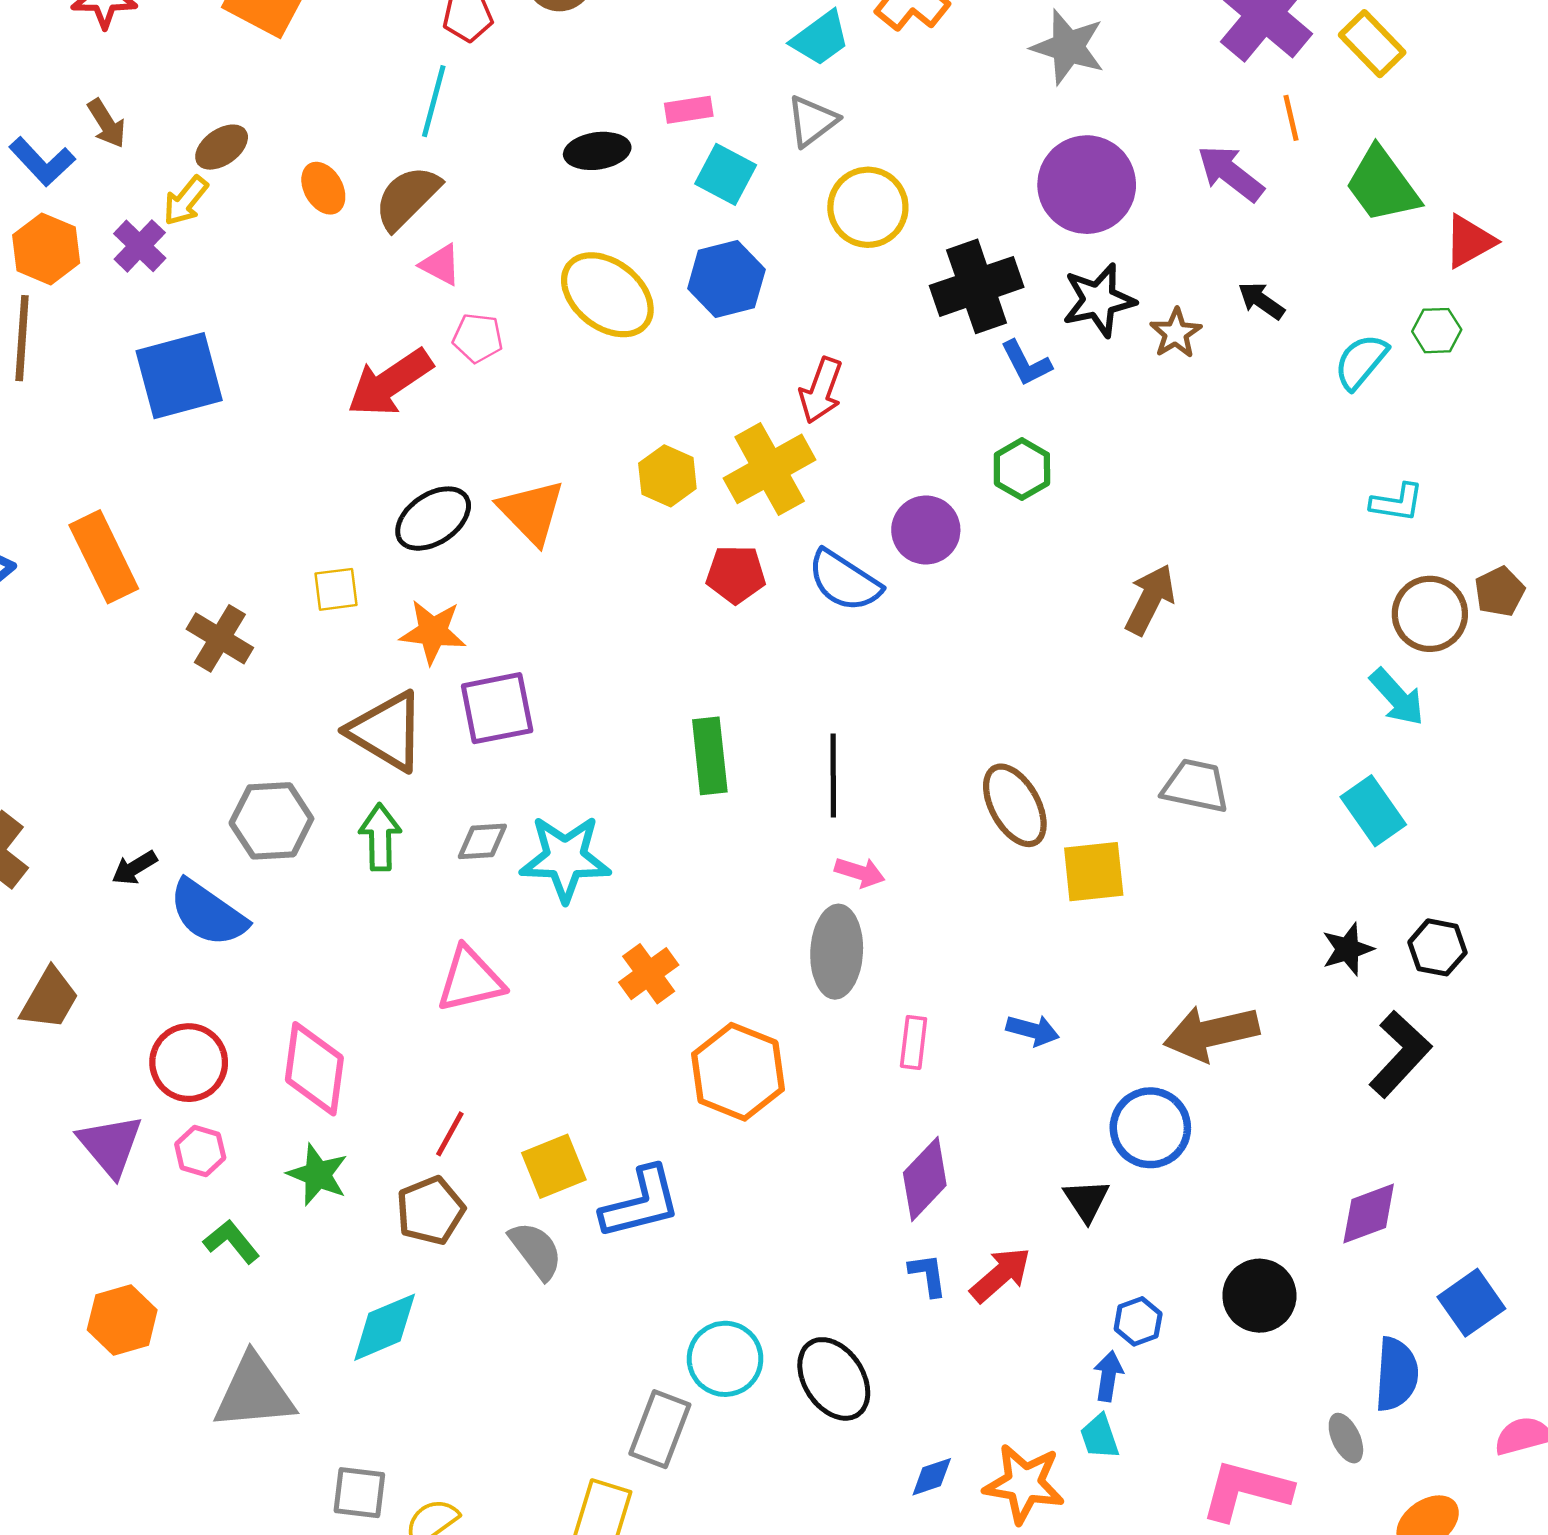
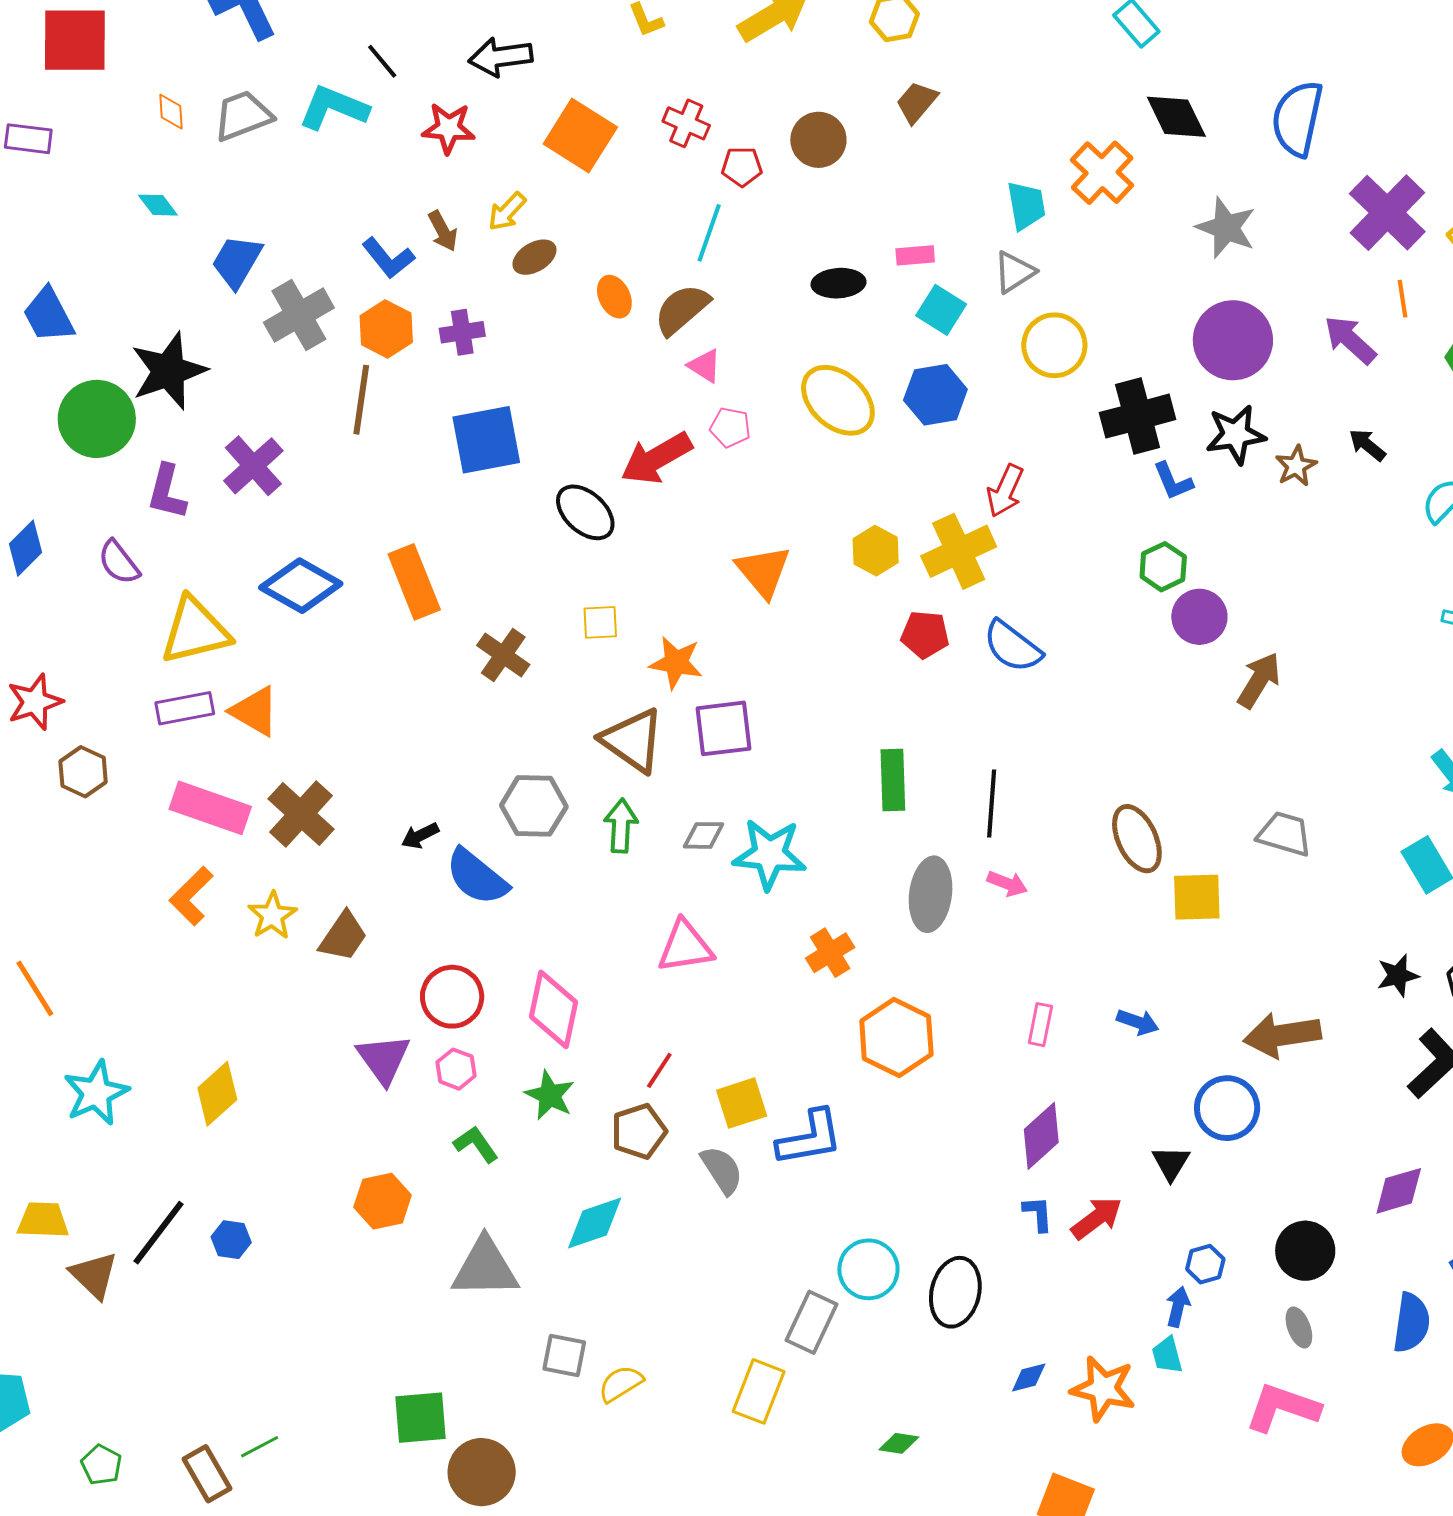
cyan trapezoid: (820, 38) -> (1026, 205), turned -68
yellow arrow: (186, 201) -> (507, 212), moved
purple cross: (140, 246) -> (462, 332), turned 33
black ellipse: (433, 519) -> (585, 512), moved, turned 72
purple circle: (926, 530) -> (1199, 617), moved
gray ellipse: (837, 952) -> (931, 894), moved
black ellipse: (834, 1379) -> (955, 1292), turned 42
gray ellipse: (1346, 1438) -> (1299, 1327), moved

